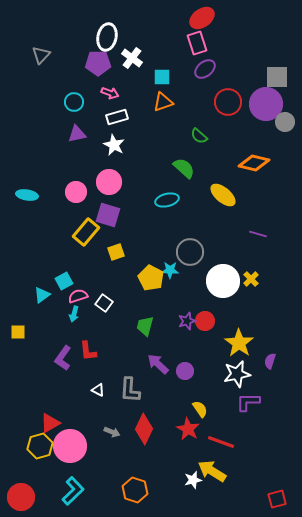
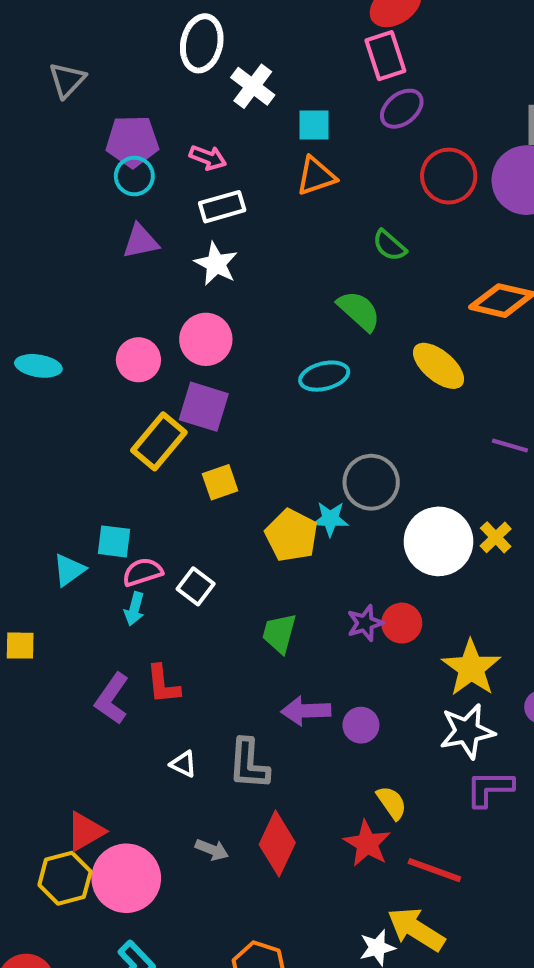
purple pentagon: (98, 63) -> (132, 141), moved
cyan square: (64, 281) -> (114, 541), turned 36
purple arrow: (158, 364) -> (306, 711), turned -45

